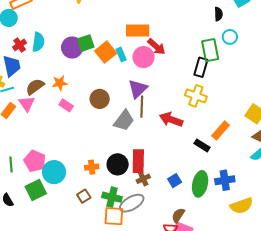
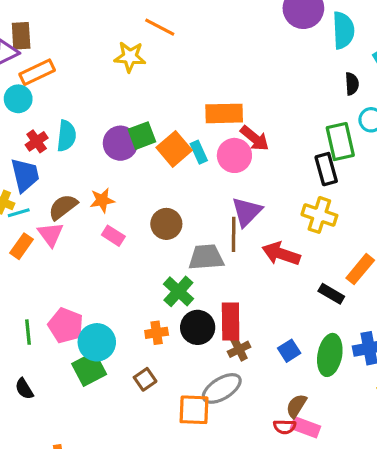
black rectangle: (201, 67) -> (326, 169), turned -30
purple triangle: (138, 89) -> (247, 212), moved
gray trapezoid: (124, 120) -> (206, 257), turned -130
green square: (36, 190) -> (89, 369), moved
green cross: (112, 197) -> (178, 291), moved, turned 30

